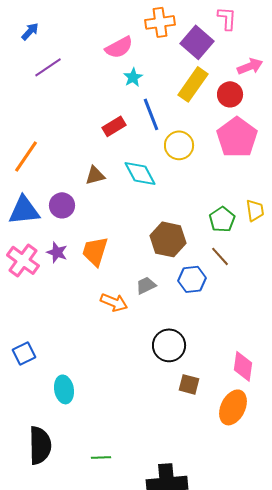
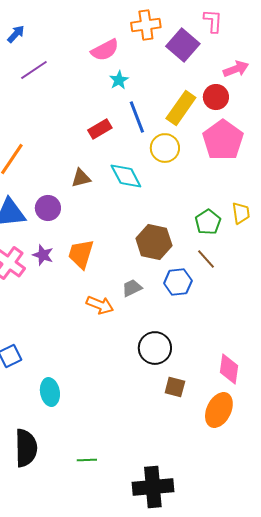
yellow rectangle: (193, 84) -> (181, 108), moved

